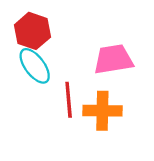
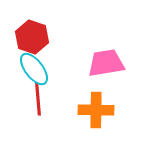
red line: (69, 100) -> (38, 99), moved

